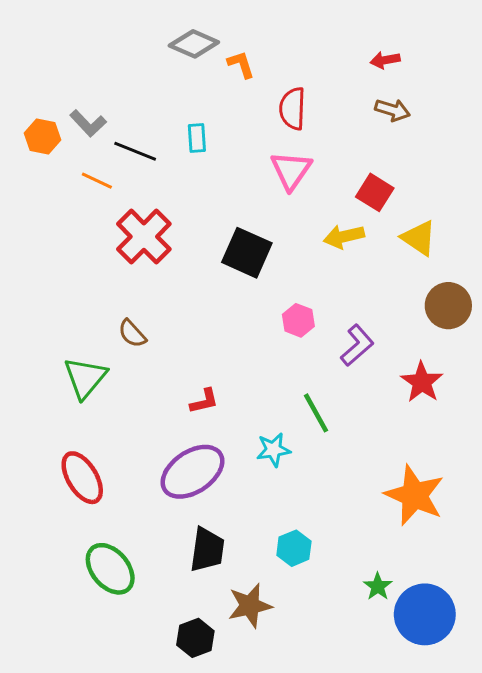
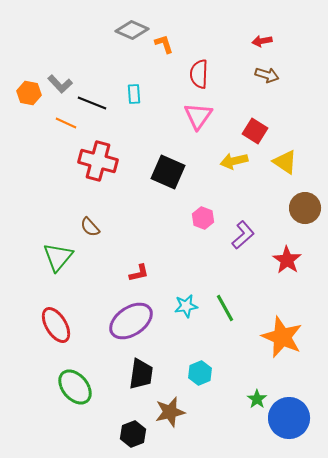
red cross: (144, 237) -> (98, 161), turned -30
green line: (316, 413) -> (225, 308), moved

